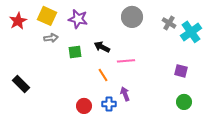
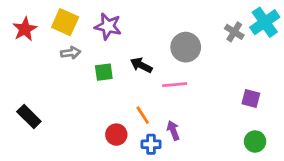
gray circle: (132, 17) -> (186, 47), moved
cyan cross: (191, 32) -> (265, 22), moved
orange line: (103, 75) -> (143, 115), moved
red circle: (84, 106) -> (116, 135), moved

